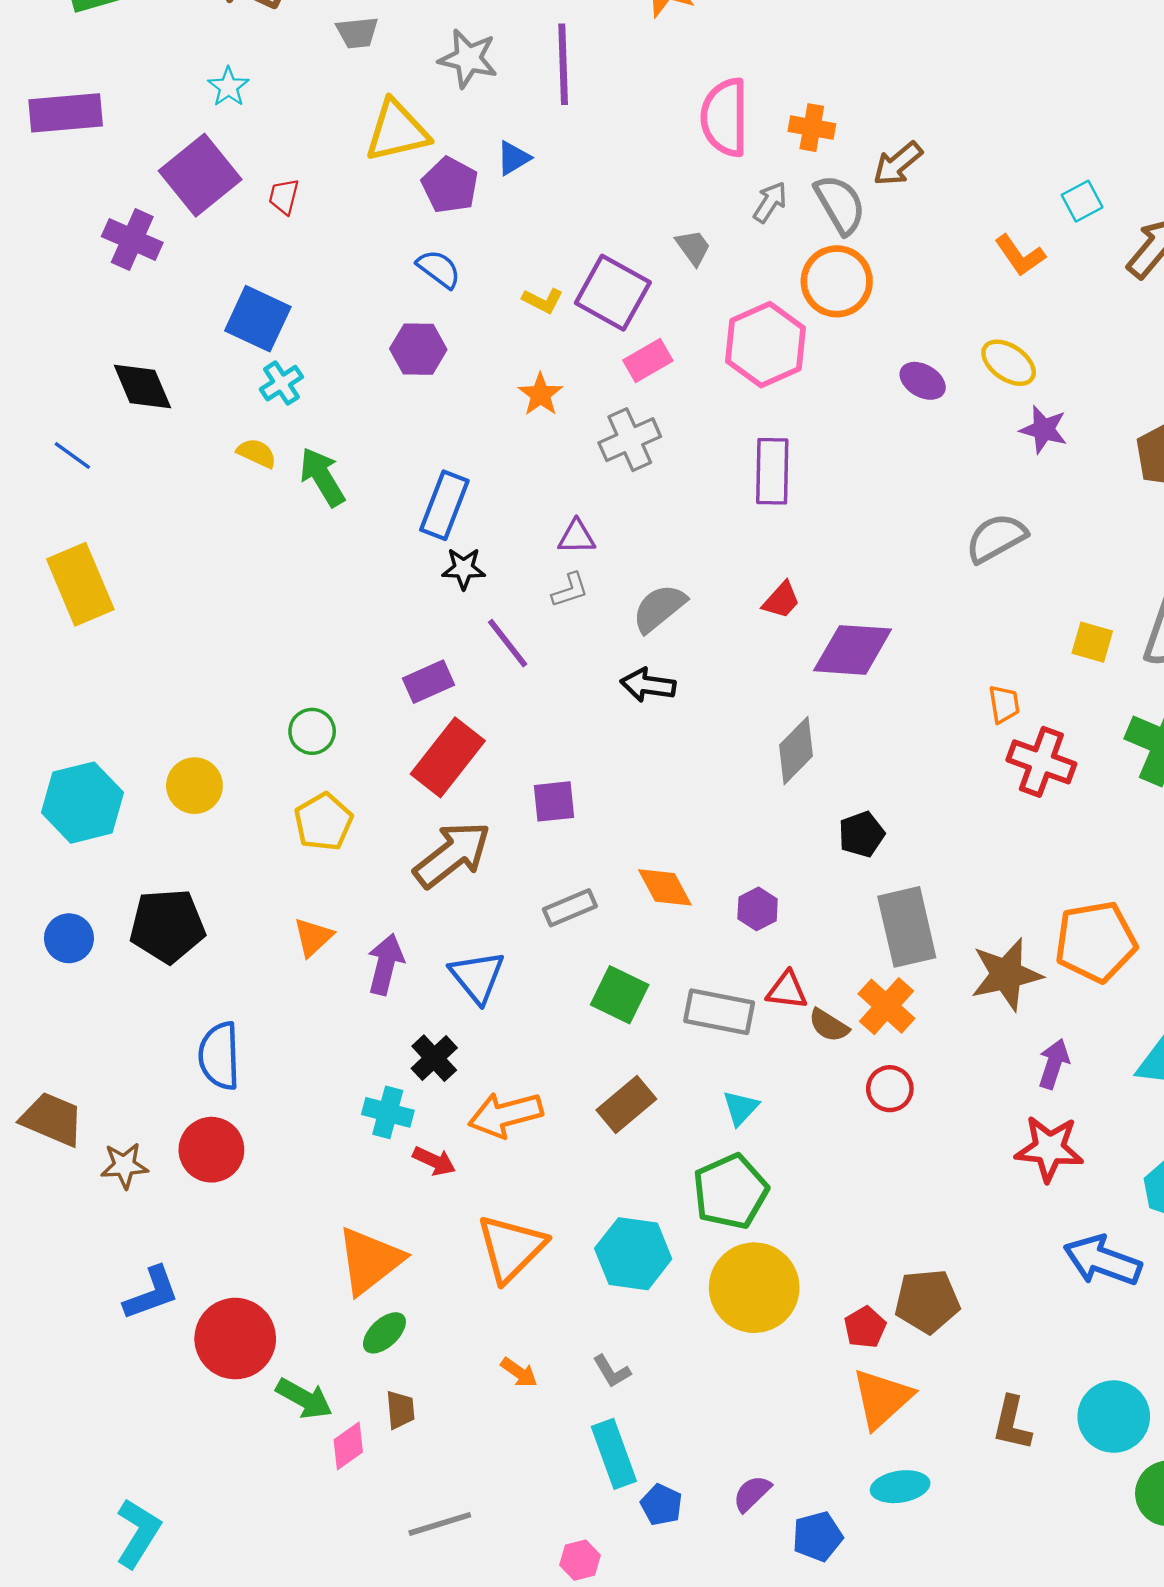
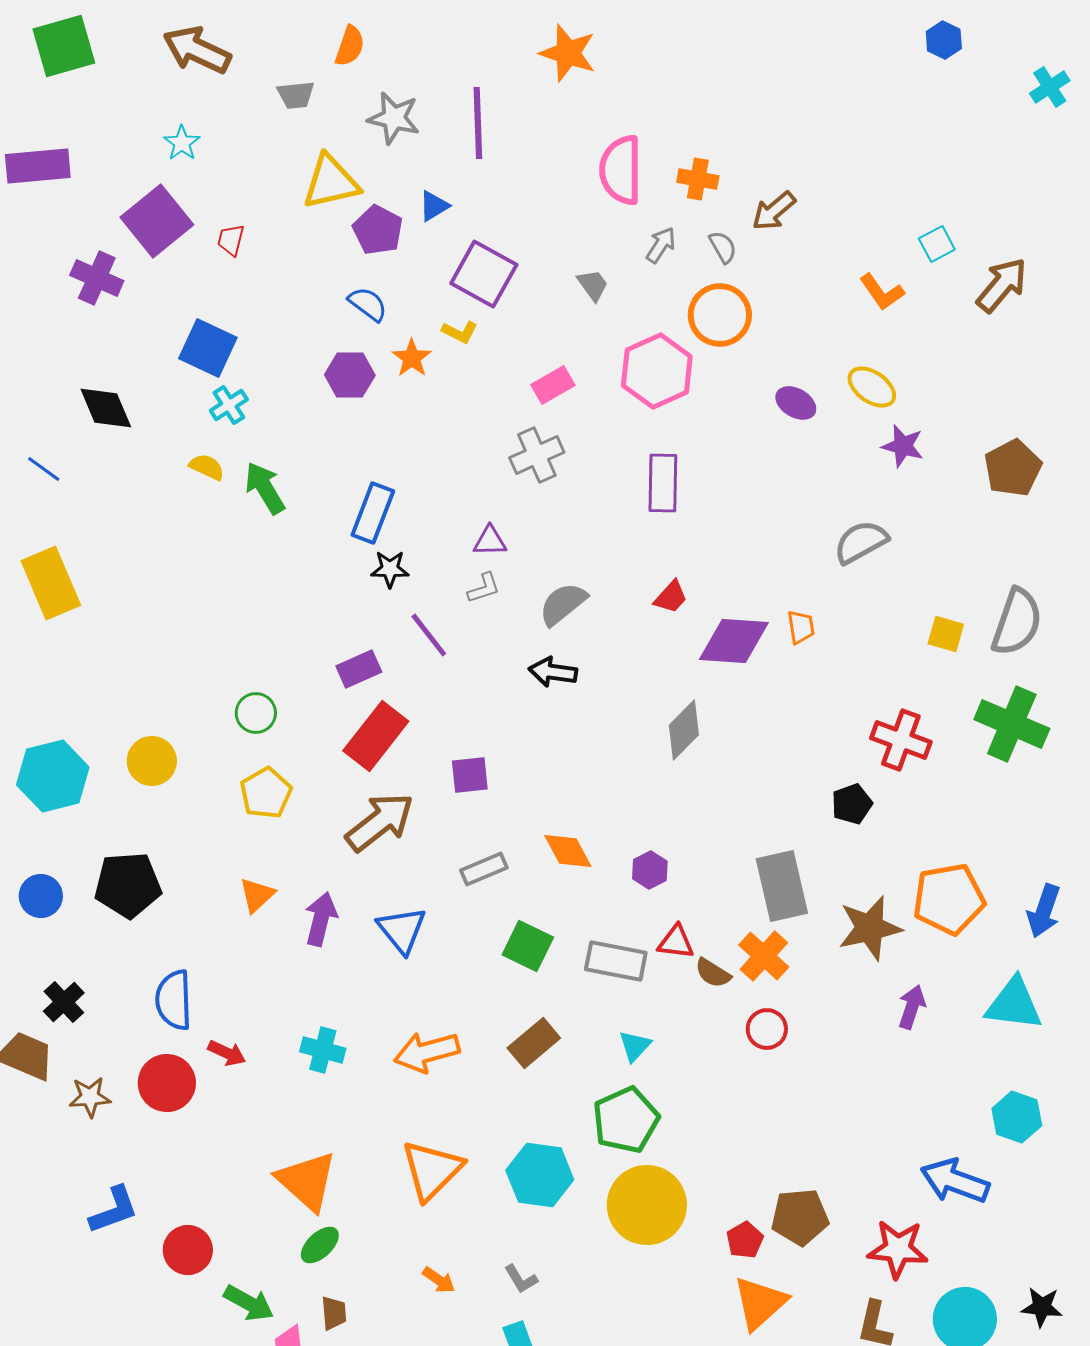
gray semicircle: (840, 204) -> (723, 247), size x0.6
purple square: (613, 293) -> (484, 274), moved
orange star: (540, 394) -> (412, 358), moved
orange trapezoid: (1004, 704) -> (801, 627), moved
black pentagon: (862, 834) -> (852, 804), moved
black cross: (434, 1058) -> (64, 1002), moved
red star: (1049, 1149) -> (898, 1249), moved
red arrow: (434, 1161) -> (227, 1053), moved
orange triangle: (370, 1261) -> (307, 1181), turned -40
red circle: (235, 1339) -> (188, 1250), size x0.7

